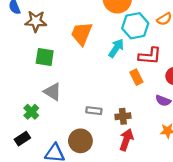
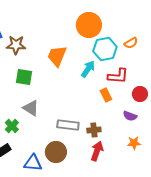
gray rectangle: (94, 111) -> (68, 125), size x1.5

